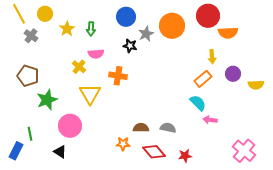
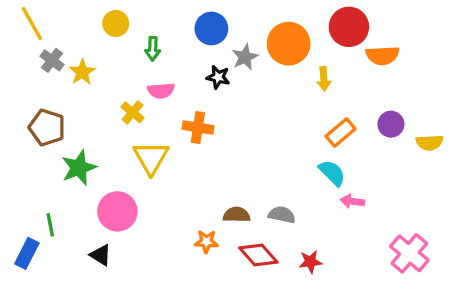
yellow circle: (45, 14) -> (116, 23), moved
yellow star: (67, 29) -> (82, 72), moved
yellow arrow: (212, 57) -> (324, 79), moved

